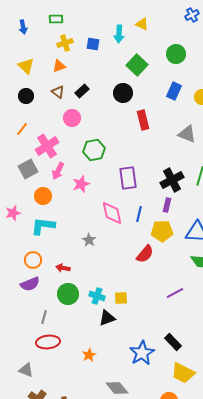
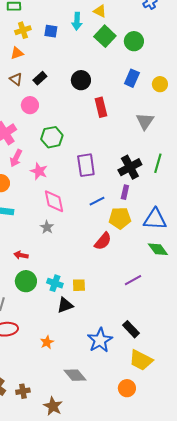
green square: (137, 65) -> (105, 36), moved
gray triangle: (187, 134) -> (145, 121), turned 42
pink star: (81, 184) -> (39, 171), turned -30
pink diamond: (112, 213) -> (54, 201), moved
blue line: (139, 214) -> (97, 201), turned 49

